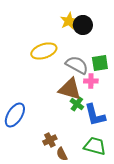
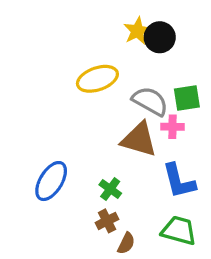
green cross: (77, 104) -> (110, 189), moved
brown semicircle: (62, 154) -> (126, 243), turned -128

